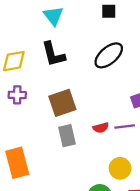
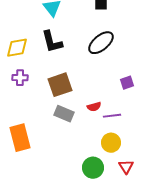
purple line: (125, 127) -> (112, 116), moved
gray rectangle: (67, 136) -> (64, 114), turned -54

